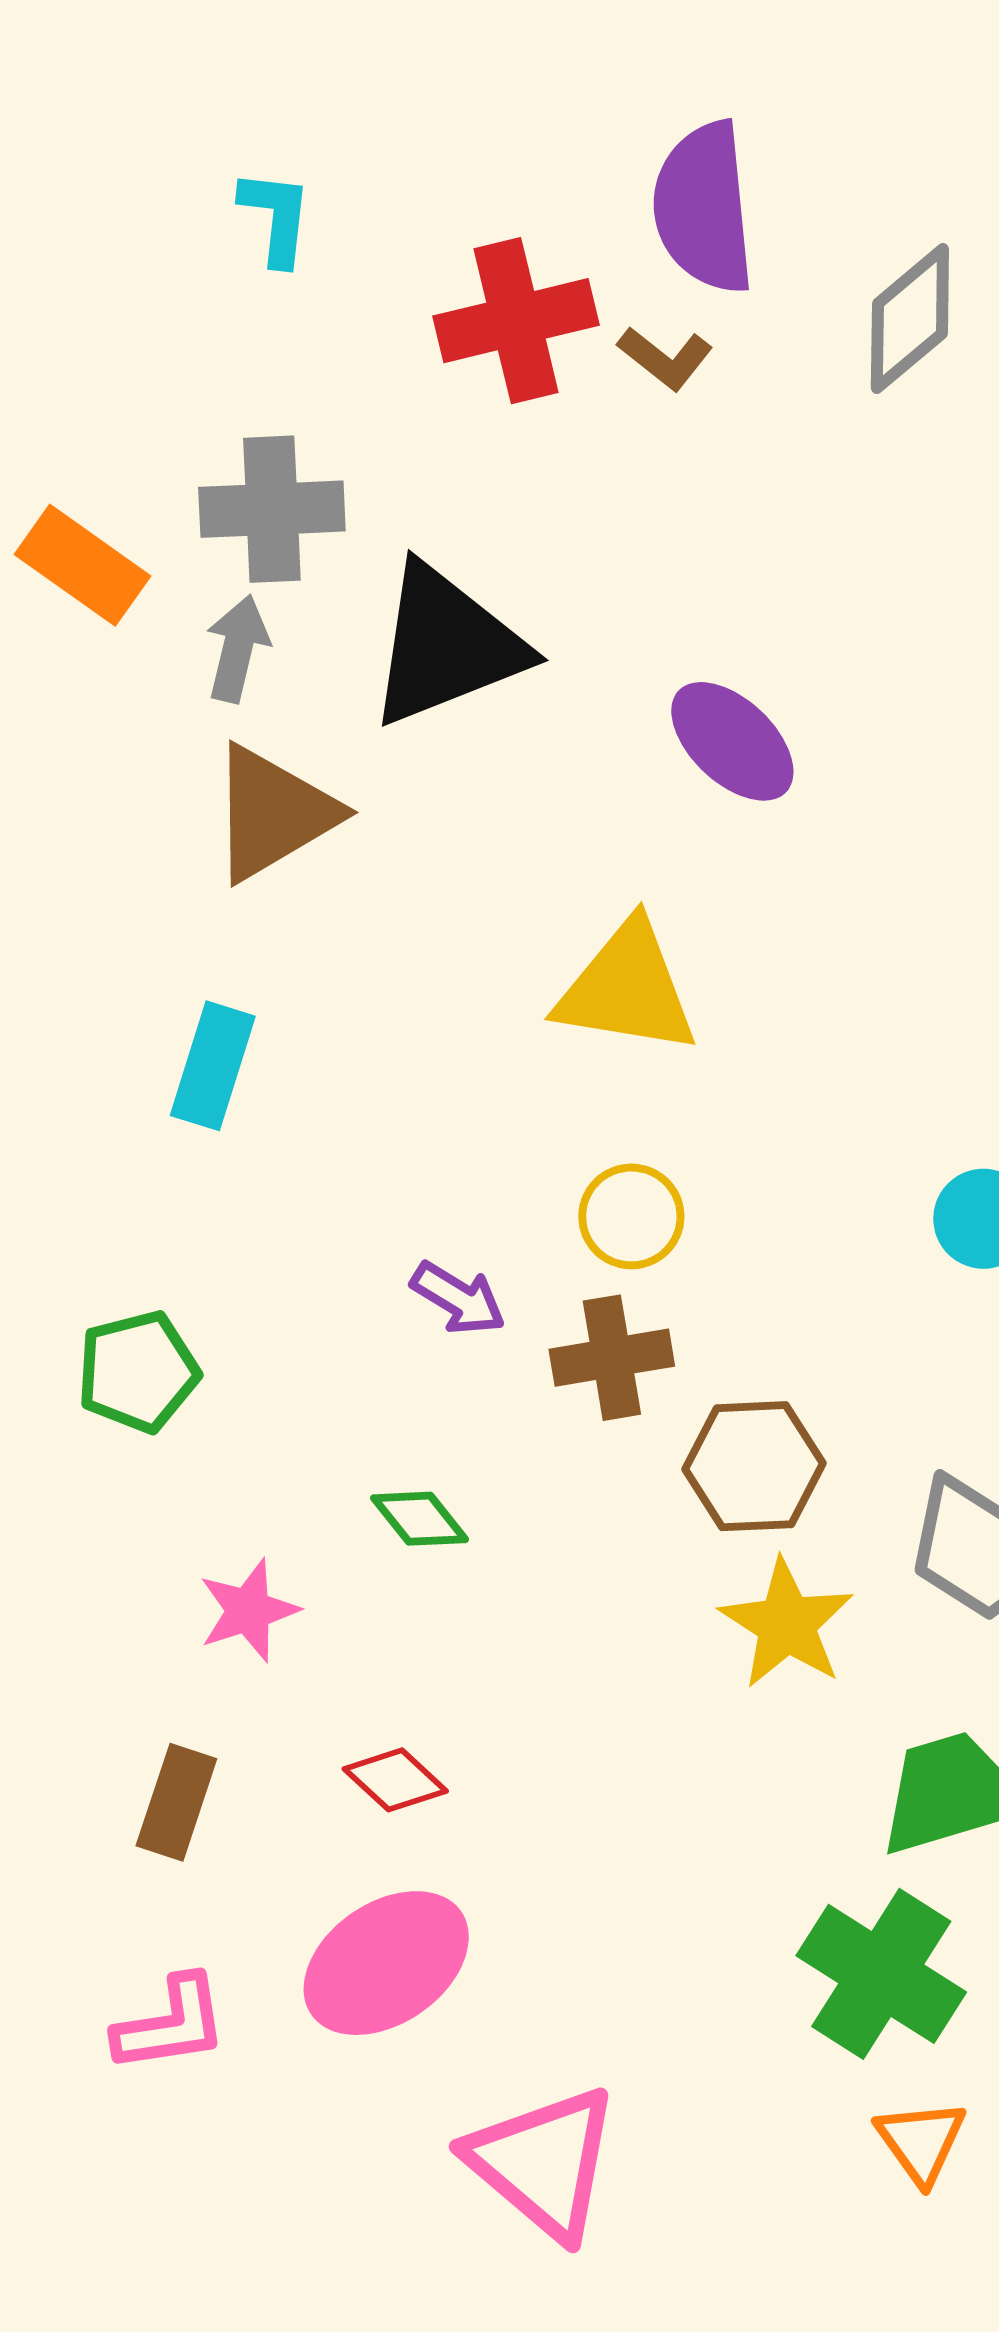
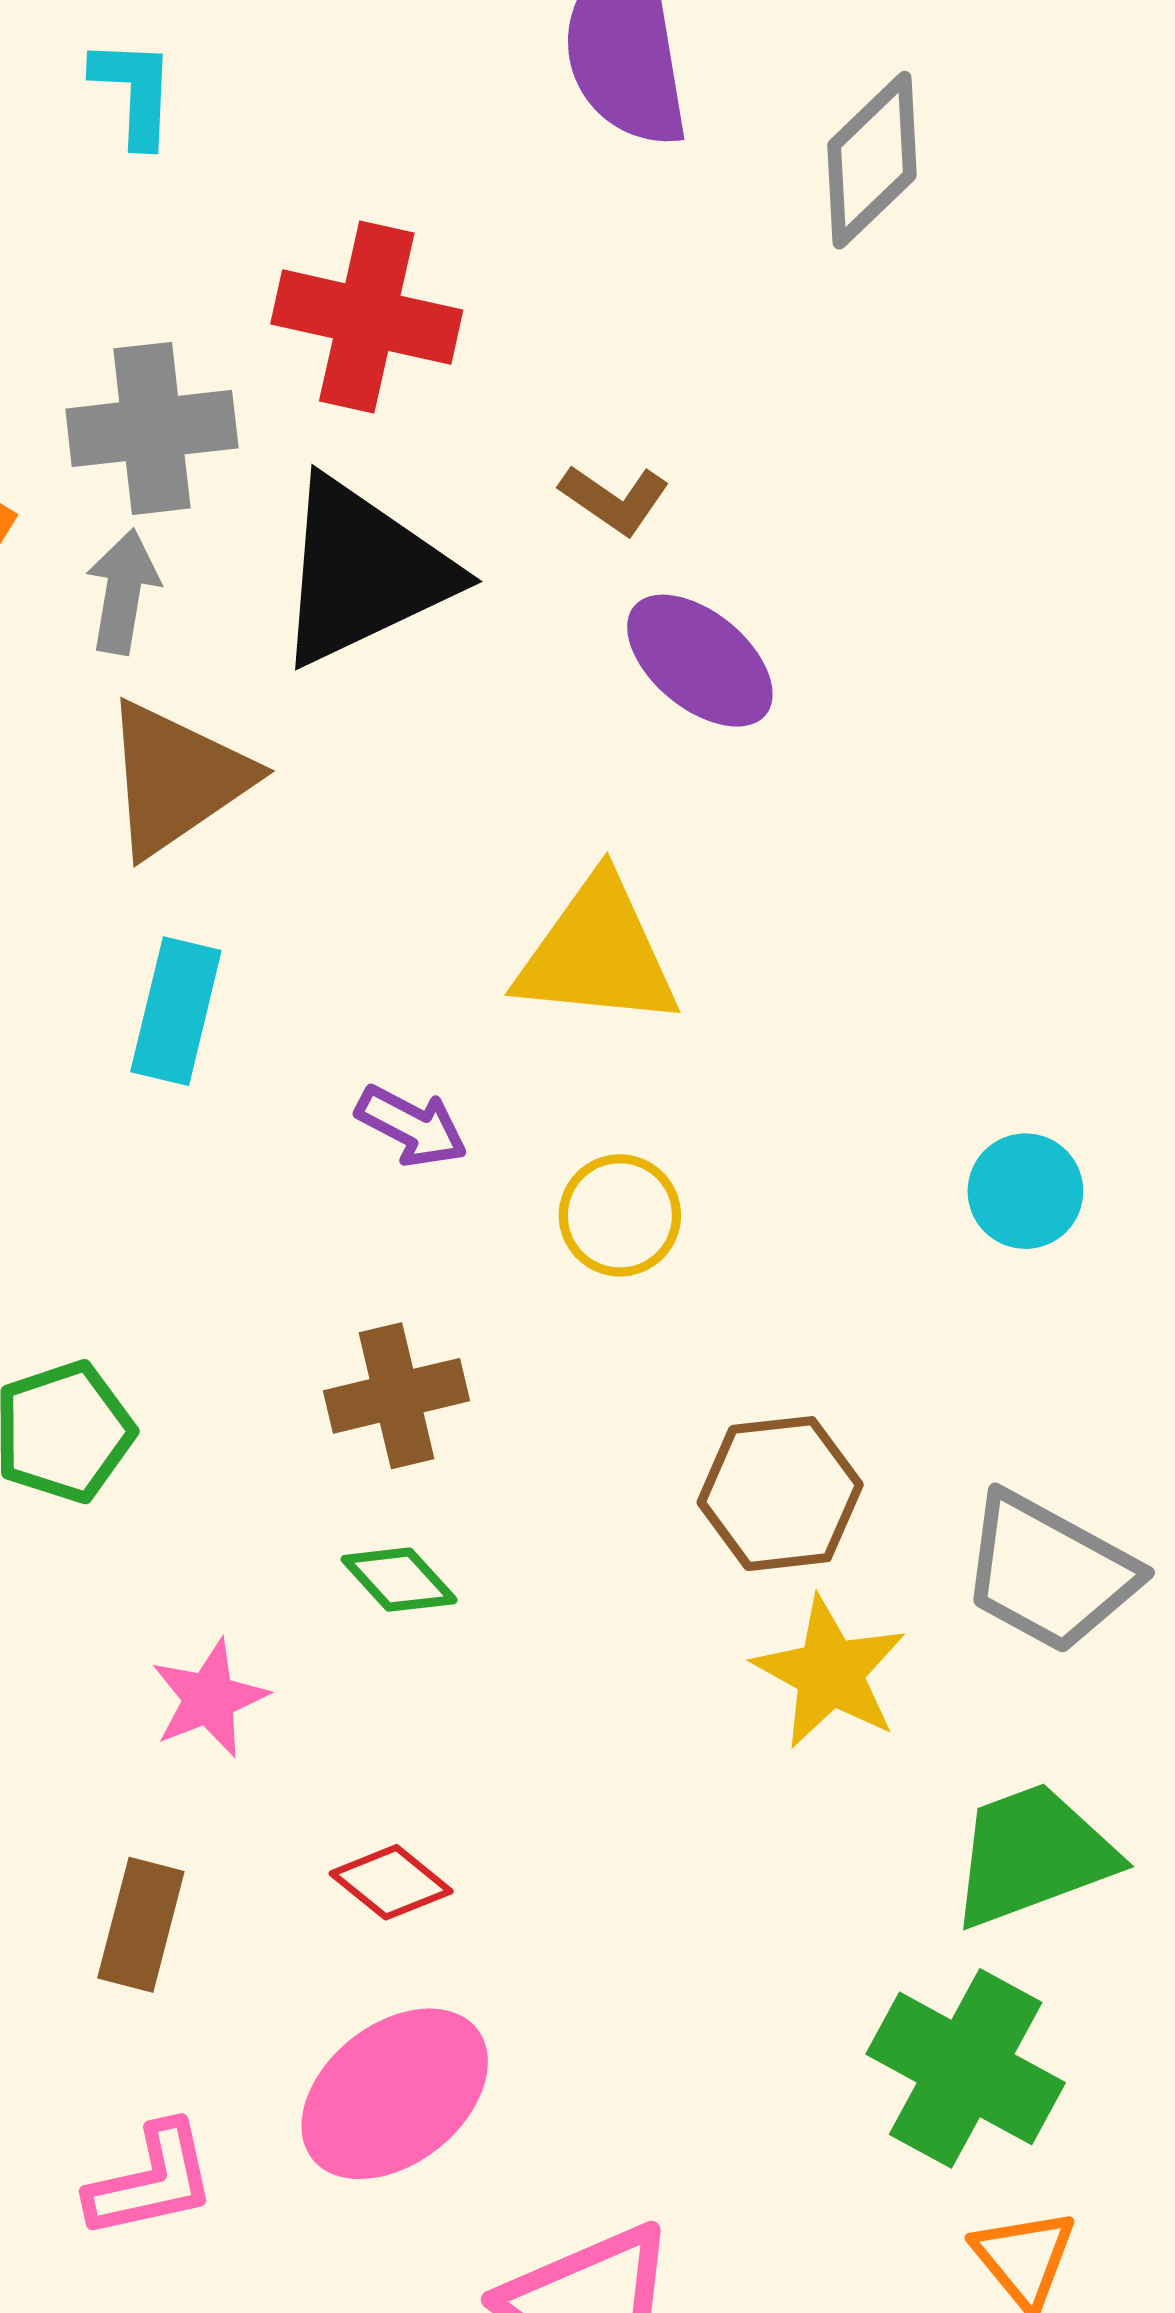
red cross: (516, 321) -> (367, 317), moved, turned 30
brown L-shape: (665, 358) -> (615, 499), moved
cyan rectangle: (213, 1066) -> (176, 1011), moved
purple arrow: (458, 1298) -> (412, 1126), moved
brown cross: (612, 1358) -> (396, 1396), moved

